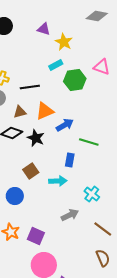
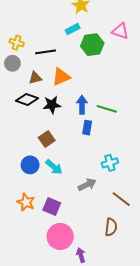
blue arrow: (65, 125) -> (82, 105), moved, turned -60
black star: (36, 138) -> (52, 105), turned -30
cyan arrow: (58, 181) -> (54, 167), moved, turned 42
cyan cross: (92, 194) -> (110, 163), turned 35
brown semicircle: (103, 258) -> (111, 227), moved, turned 30

